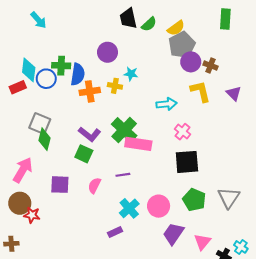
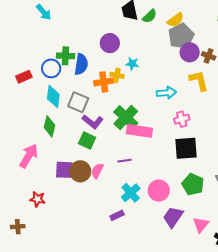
cyan diamond: (29, 70) -> (53, 97), moved
orange cross: (90, 91) -> (104, 82), moved
gray square: (40, 123) -> (78, 102), moved
pink cross: (183, 132) -> (182, 119), turned 35
brown circle: (20, 203) -> (80, 171), moved

